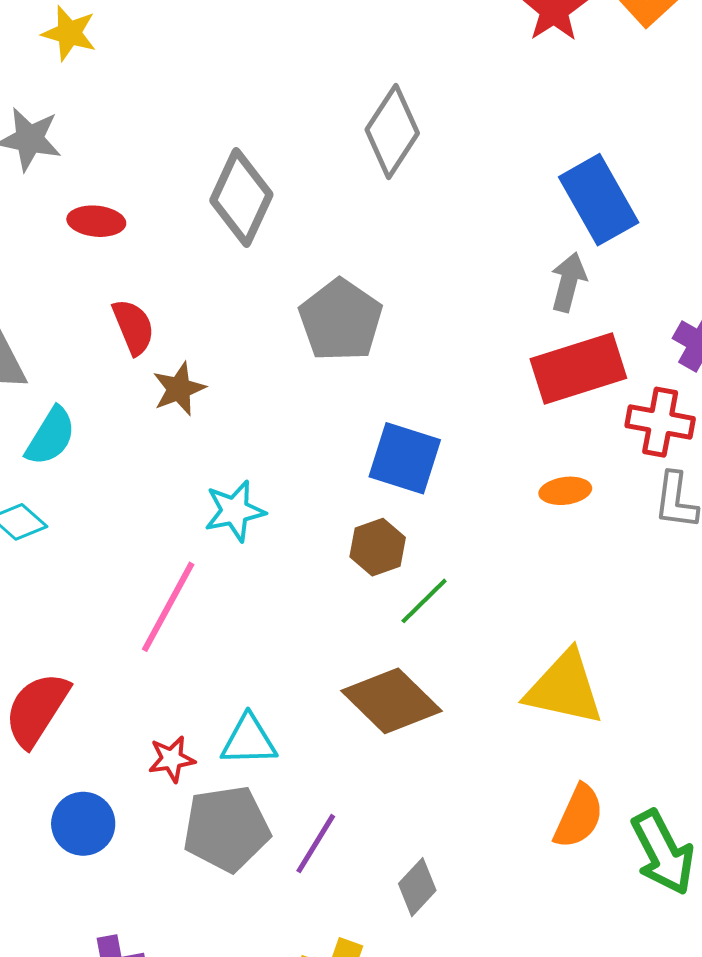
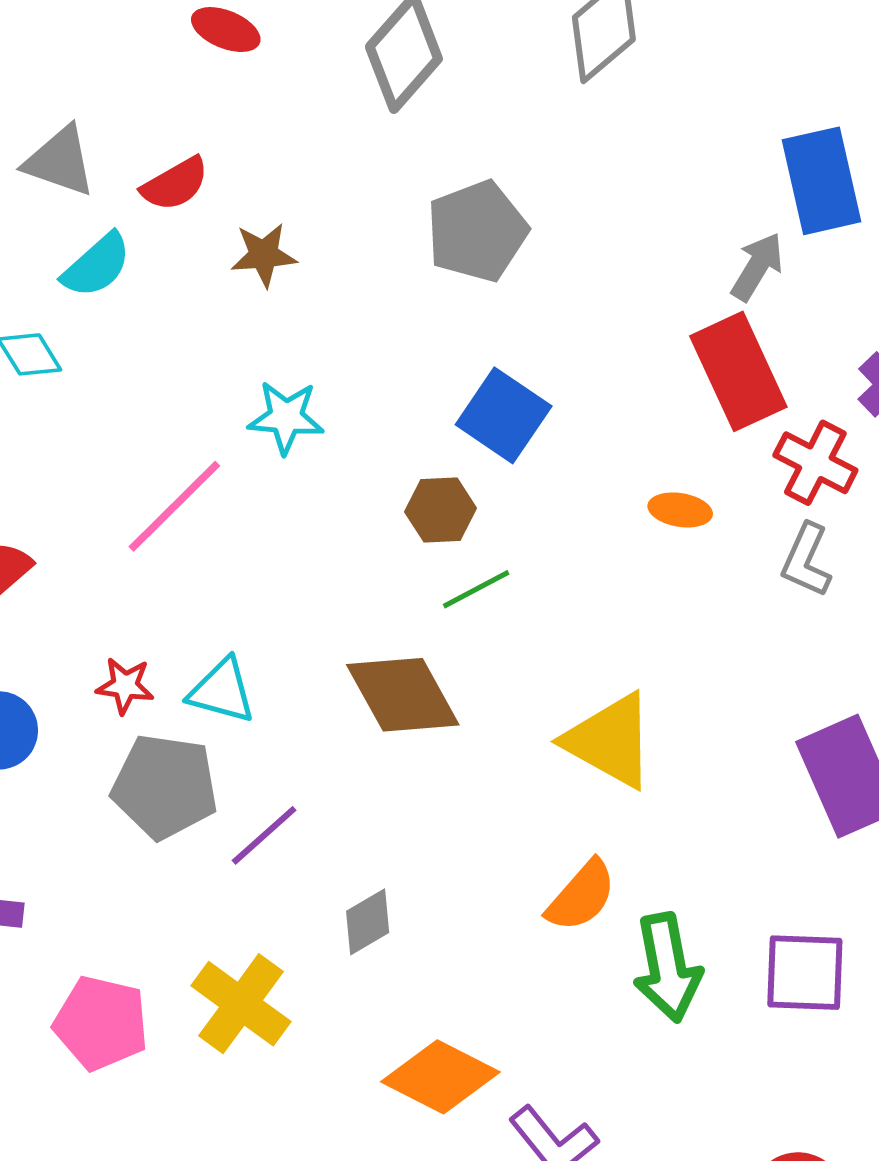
red semicircle: (133, 327) -> (175, 184), moved, turned 66
red rectangle: (578, 369) -> (738, 371), turned 66

